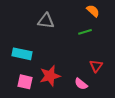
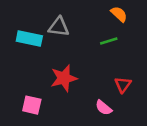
cyan rectangle: (22, 54) -> (29, 38), moved
red star: (50, 76) -> (64, 78), moved

